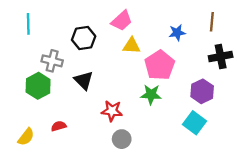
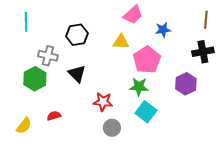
pink trapezoid: (122, 21) -> (133, 15), moved
brown line: (212, 22) -> (206, 20), moved
cyan square: (194, 123) -> (146, 112), moved

